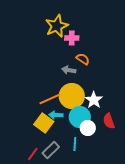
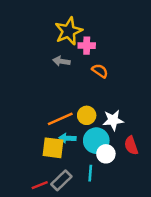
gray arrow: (69, 70) -> (61, 61), moved
yellow circle: (72, 96) -> (87, 115), size x0.6
white star: (94, 100) -> (113, 120), turned 30
yellow square: (44, 123) -> (53, 148), turned -30
red line: (33, 154) -> (40, 185), turned 32

